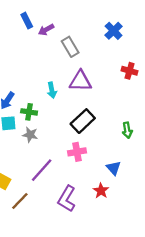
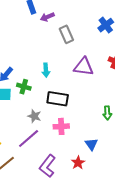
purple triangle: (80, 81) -> (84, 67), moved
black rectangle: (83, 121) -> (58, 99), moved, turned 45
gray star: (30, 135) -> (34, 116), moved

